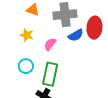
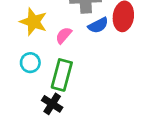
yellow star: (27, 35) -> (33, 22), size x1.5

